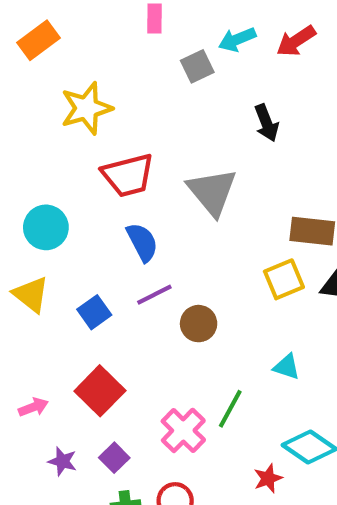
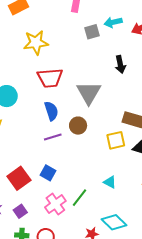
blue square: (94, 312) -> (48, 173), moved, turned -35
brown circle: (199, 324) -> (78, 126), moved

